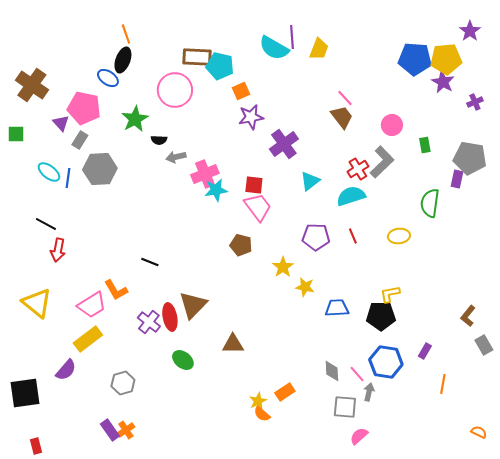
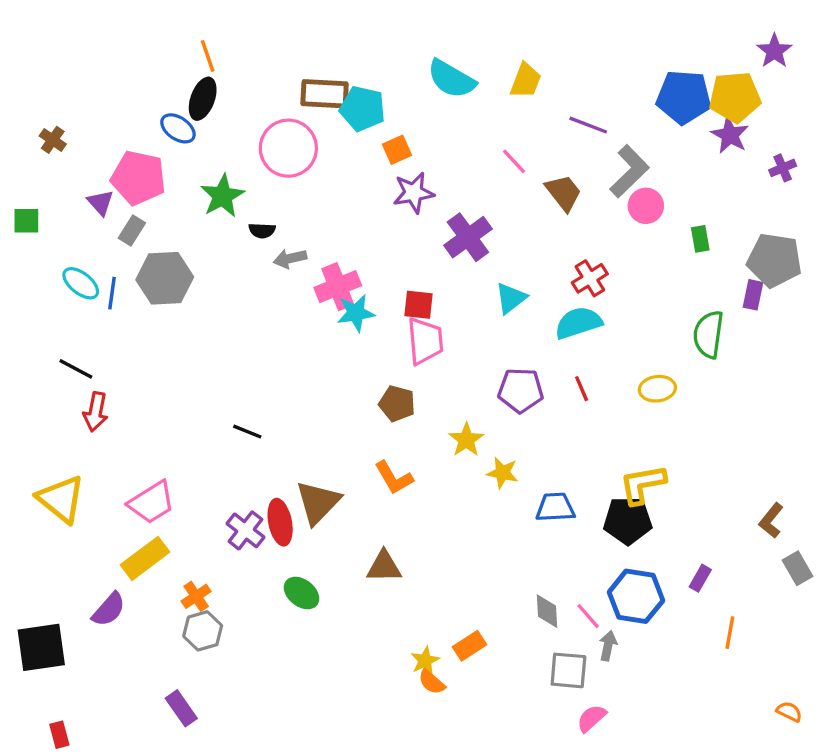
purple line: (292, 37) -> (588, 125), moved, turned -65
brown cross: (32, 85) -> (53, 140), size x0.5
pink line: (345, 98) -> (514, 161), moved
gray L-shape: (382, 162) -> (629, 171), moved
pink trapezoid: (258, 207) -> (425, 341), turned 32
orange L-shape: (116, 290) -> (394, 478), moved
yellow L-shape: (390, 294) -> (643, 484), size x1.4
orange cross: (126, 430) -> (196, 596), moved

